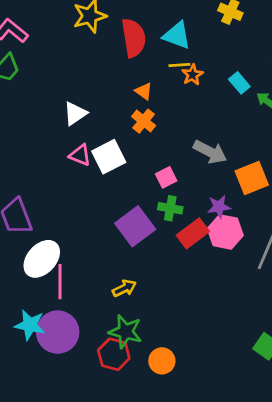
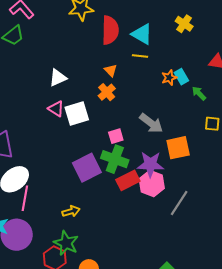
orange star: (192, 75) -> (169, 78), moved
purple star: (219, 207) -> (150, 164), size x1.5
green cross: (170, 208) -> (115, 159), size x1.5

